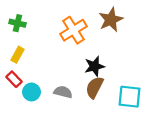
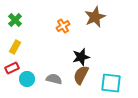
green cross: (17, 23) -> (15, 20), turned 32
orange cross: (73, 30) -> (63, 26), size x0.6
red rectangle: (14, 79) -> (12, 68), turned -72

